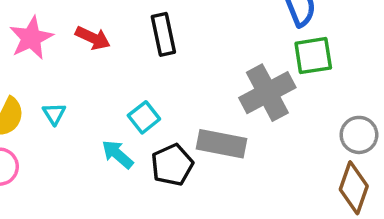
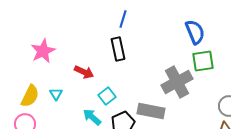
red arrow: (93, 38) -> (84, 72), moved

